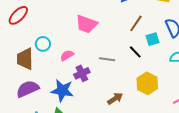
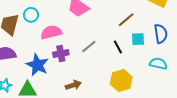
pink semicircle: (67, 55) -> (51, 32), size x1.5
gray line: (107, 59) -> (89, 47), turned -63
brown arrow: (115, 99) -> (73, 85), moved

